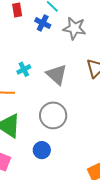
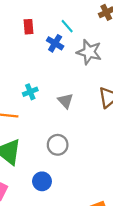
gray triangle: (57, 75) -> (65, 101), size x0.7
gray circle: (53, 115) -> (58, 145), size x0.7

